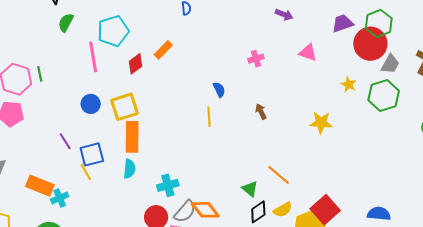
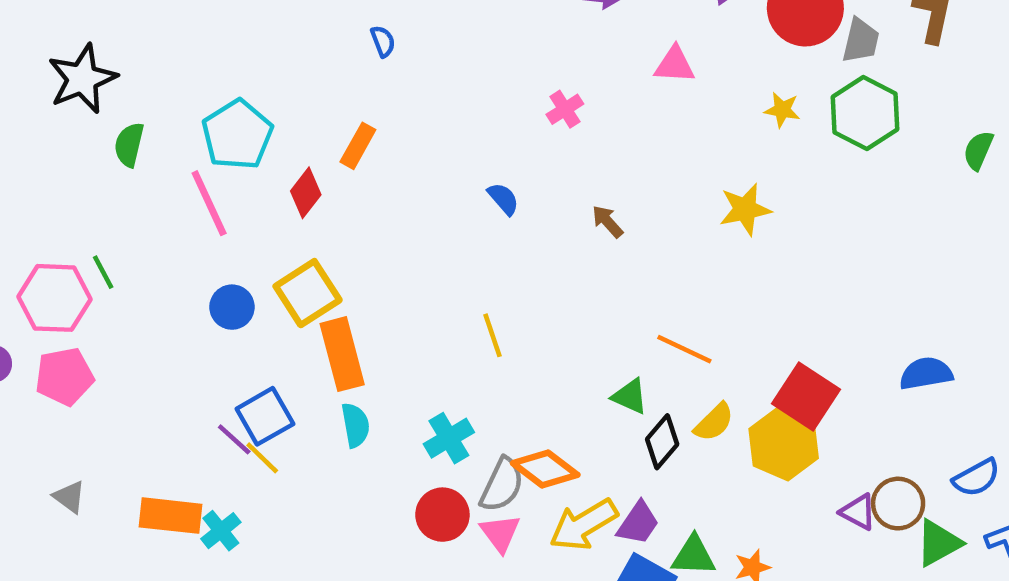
yellow line: (209, 117) -> (492, 335), moved
purple line: (65, 141) -> (234, 439), moved

